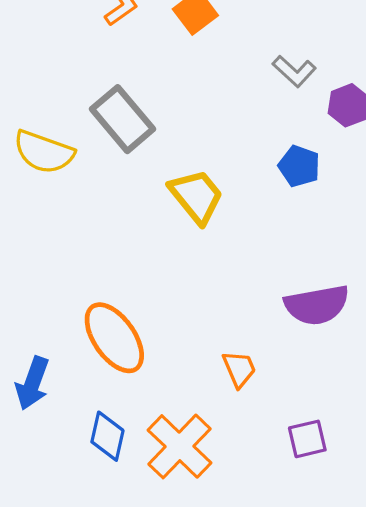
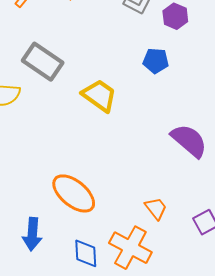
purple semicircle: (317, 305) -> (189, 141), turned -114
orange trapezoid: (239, 369) -> (156, 208), moved

